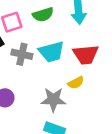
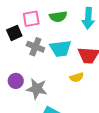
gray star: (53, 100) -> (37, 89), moved

